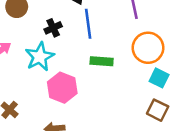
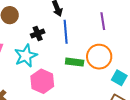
orange circle: (148, 48) -> (99, 57), moved

